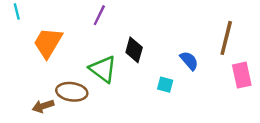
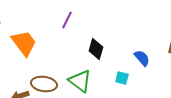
orange trapezoid: (48, 43) -> (24, 43), turned 112
green triangle: (103, 69) -> (80, 81), moved

